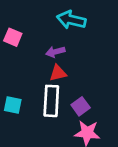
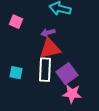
red triangle: (58, 73) -> (50, 49), size x1.6
purple square: (81, 106) -> (67, 74), size x1.5

